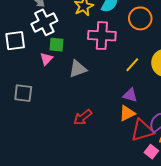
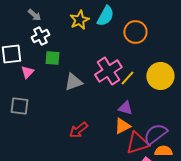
white cross: (44, 22) -> (40, 36), size x0.7
pink cross: (102, 36) -> (108, 71), moved, turned -36
pink triangle: (46, 59) -> (27, 72), moved

